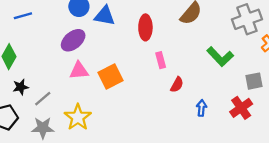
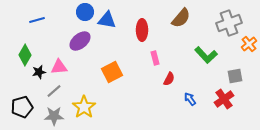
pink triangle: (79, 71) -> (59, 67), moved
black star: (21, 87) -> (39, 72), moved
blue arrow: (201, 108) -> (190, 99), turned -40

